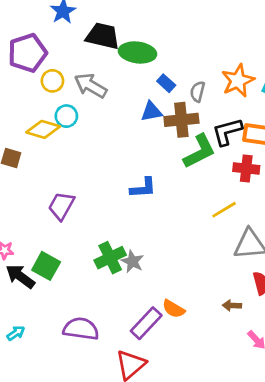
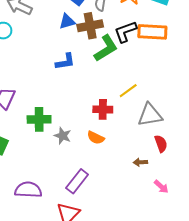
red cross: (246, 169) -> (103, 109), moved
blue L-shape: (143, 188) -> (65, 62), moved
green cross: (110, 258) -> (39, 119), moved, turned 30
orange semicircle: (173, 309) -> (96, 138), moved

